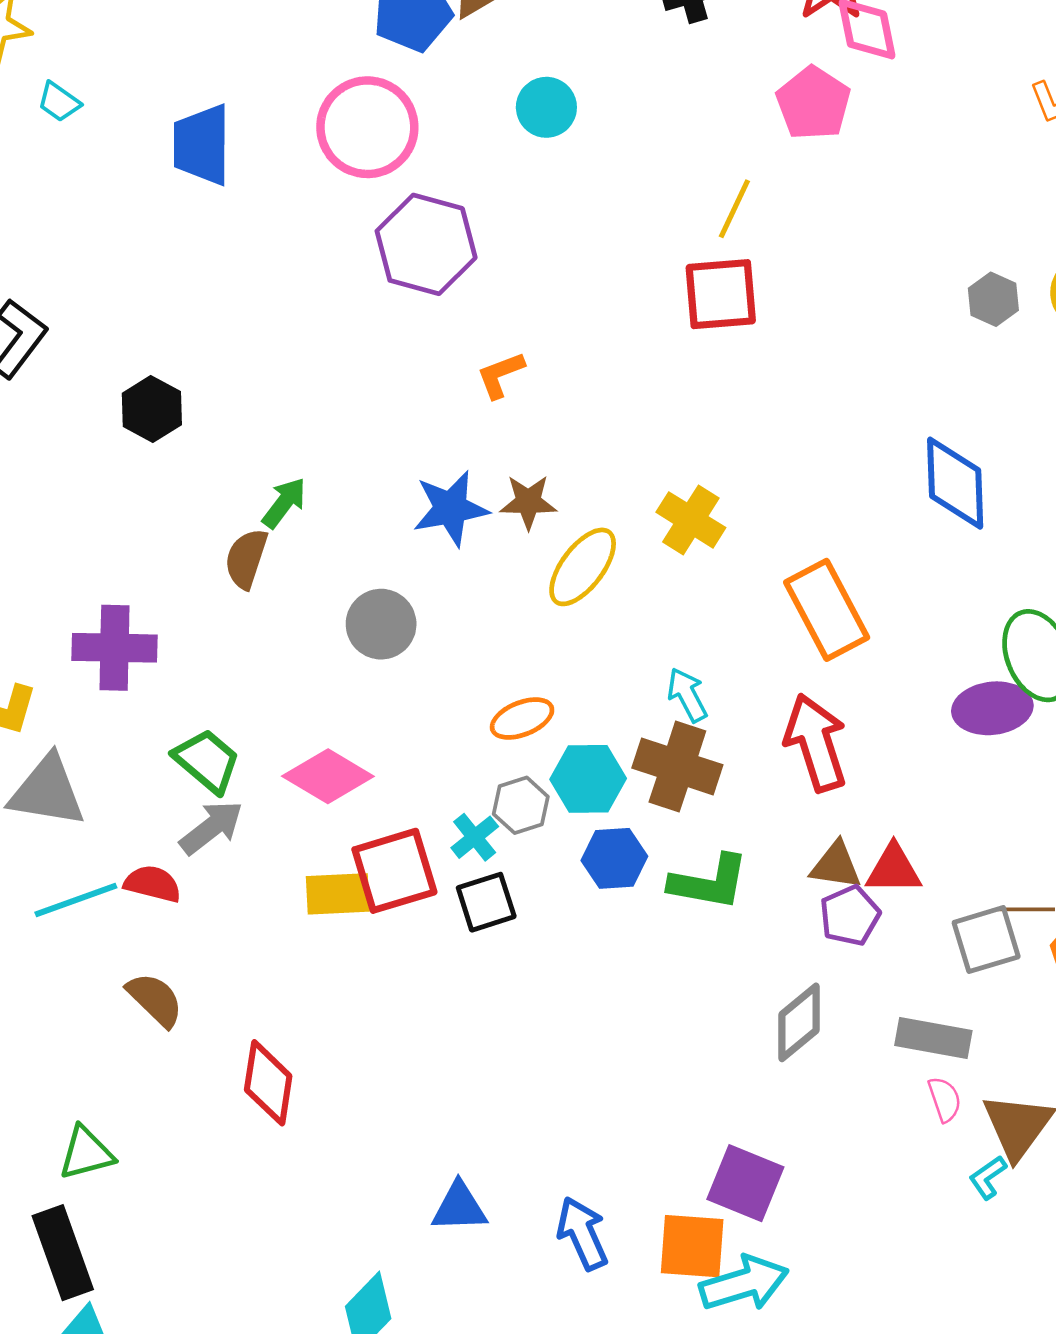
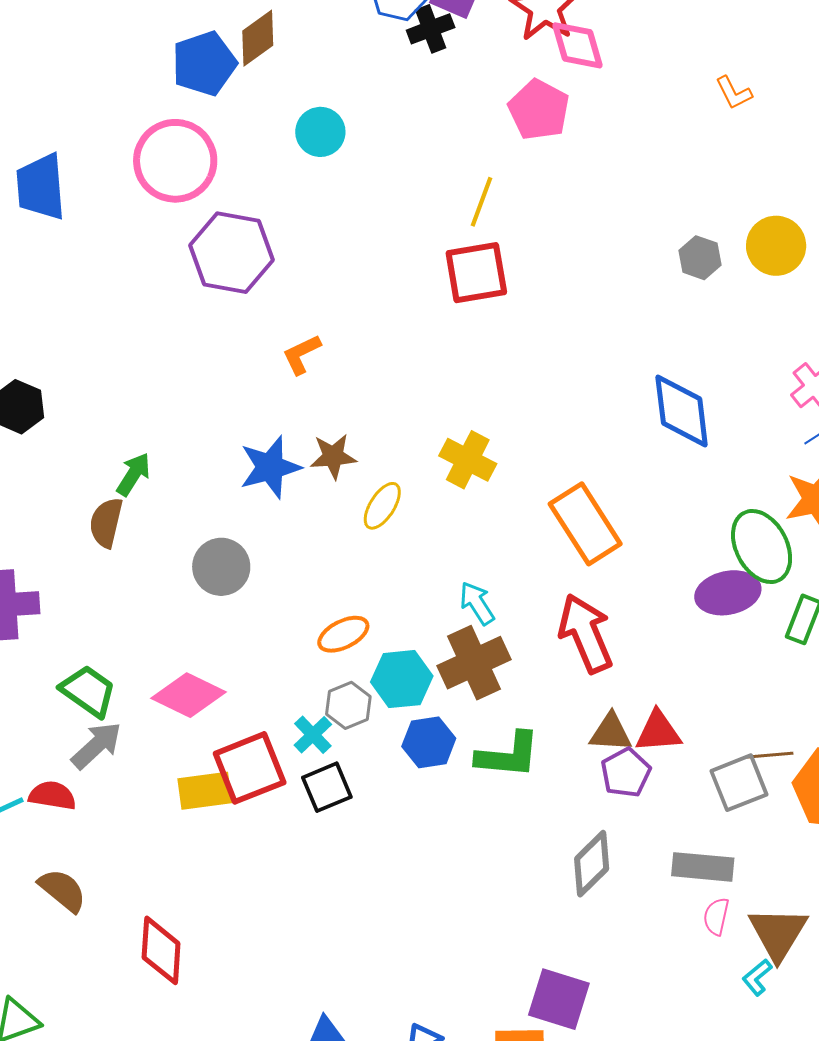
yellow ellipse: (583, 567) -> (382, 506), size x0.7
brown cross: (677, 766) -> (474, 663), turned -38
pink semicircle: (945, 1099) -> (716, 916), turned -144

